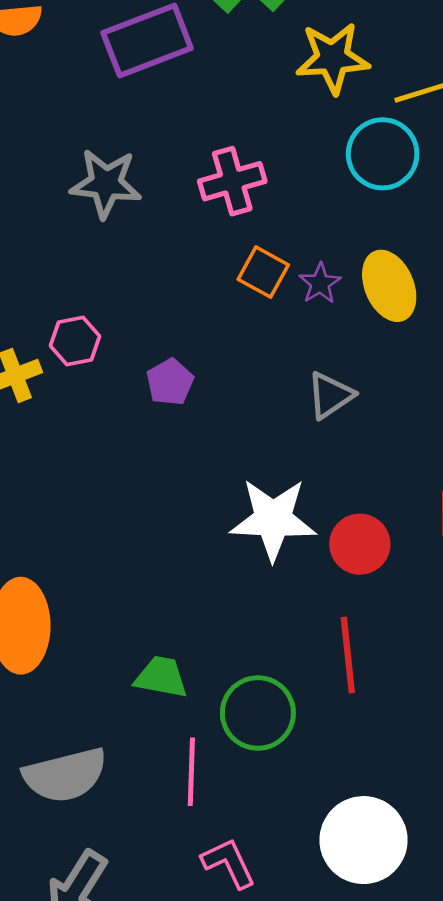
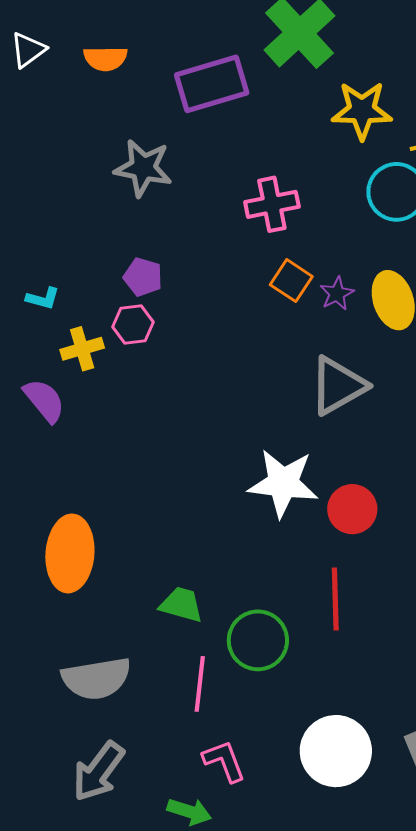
gray star: (106, 183) -> (143, 168), moved
purple pentagon: (170, 382) -> (143, 277), moved, turned -30
gray triangle: (330, 395) -> (338, 386), size x1.5

